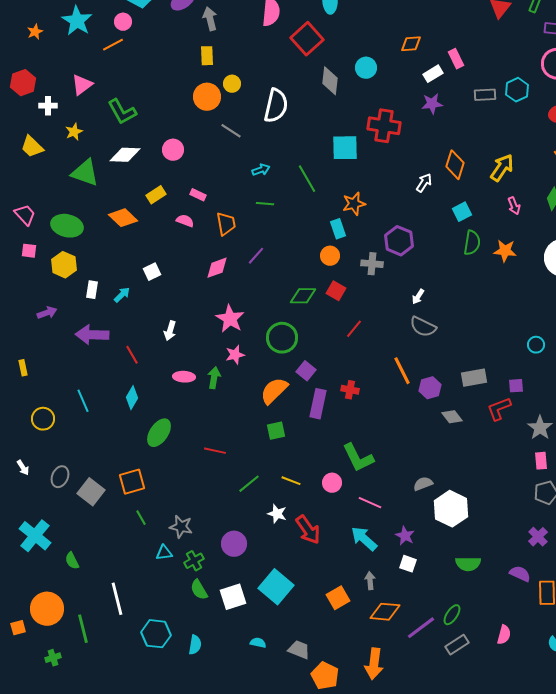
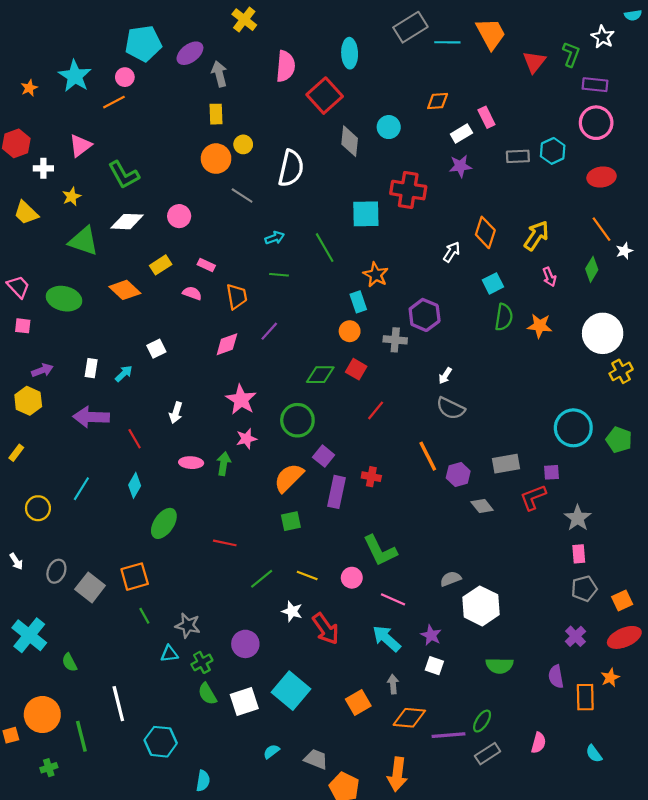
orange star: (354, 204) -> (376, 275), turned -30
yellow hexagon: (64, 265) -> (28, 401), moved
purple arrow: (47, 313) -> (42, 370), moved
cyan circle: (536, 345) -> (573, 428), size x2.0
yellow rectangle: (23, 368) -> (16, 453), turned 49
cyan line: (83, 401) -> (81, 489), turned 55
purple semicircle: (520, 574) -> (556, 677), turned -125
purple line: (421, 628) -> (448, 735), turned 32
cyan semicircle: (258, 643) -> (271, 751), turned -49
cyan semicircle: (195, 645) -> (203, 781), moved

